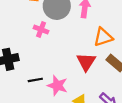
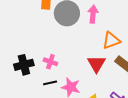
pink cross: (41, 30) -> (50, 62), moved

